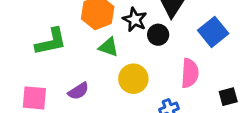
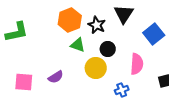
black circle: (158, 35) -> (108, 49), moved
green L-shape: (51, 42) -> (17, 32), moved

